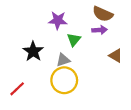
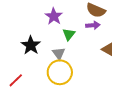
purple star: (58, 20) -> (54, 16), turned 30
gray triangle: (63, 60) -> (59, 53), turned -48

